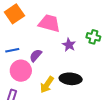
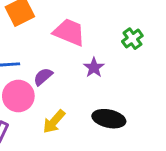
green cross: (93, 37) -> (132, 39), moved, turned 32
black ellipse: (71, 79) -> (109, 119), moved

